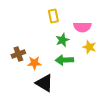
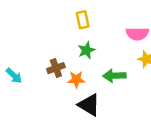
yellow rectangle: (53, 16) -> (83, 20), moved
green star: (62, 40) -> (86, 50), moved

